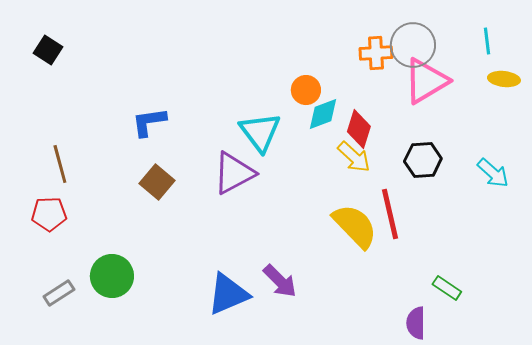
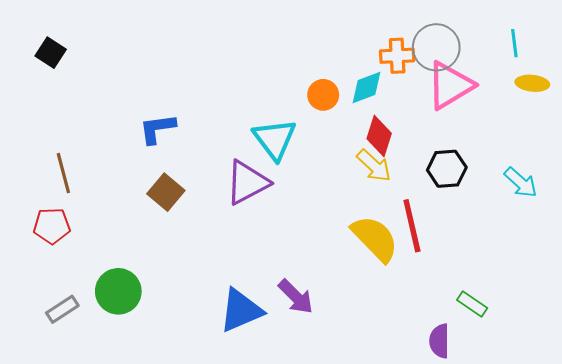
cyan diamond: (323, 114) -> (366, 87), moved

